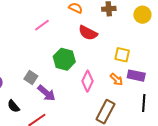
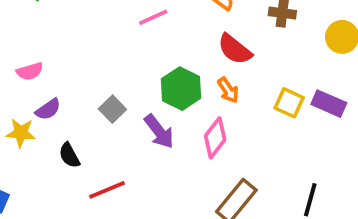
purple rectangle: (136, 76) -> (329, 104), moved
orange arrow: (116, 79) -> (228, 90), moved
purple arrow: (46, 93) -> (159, 131), moved

